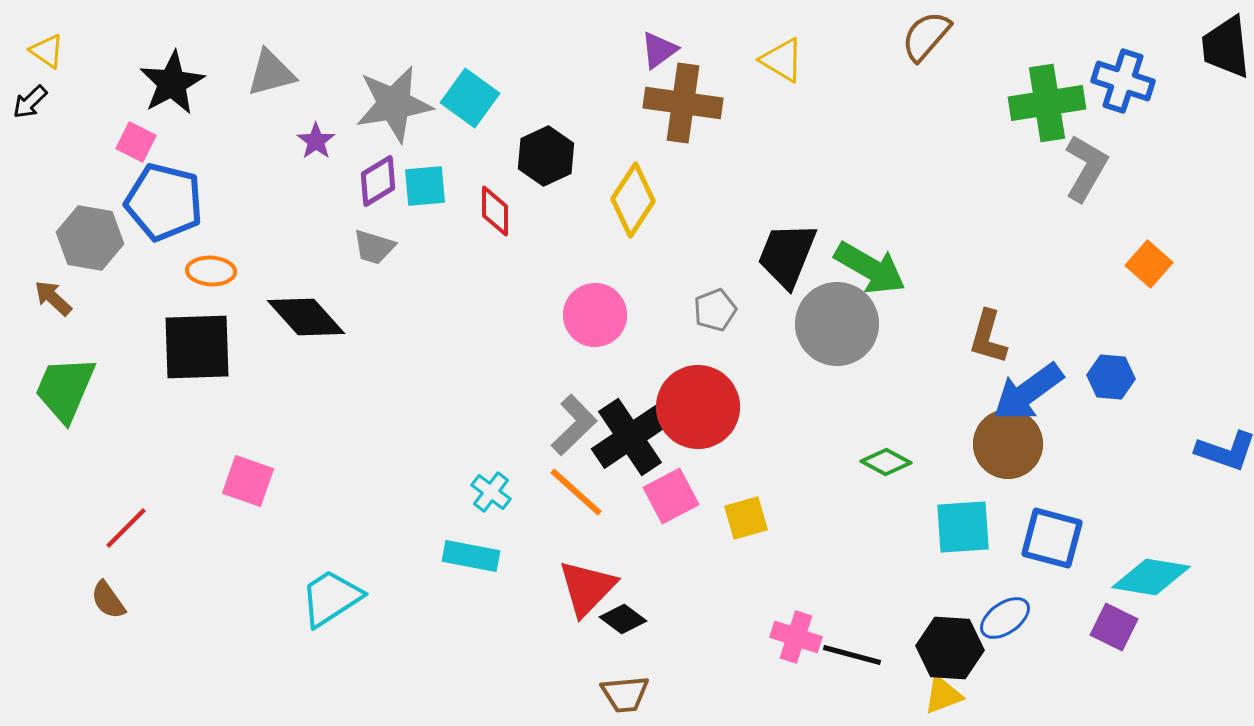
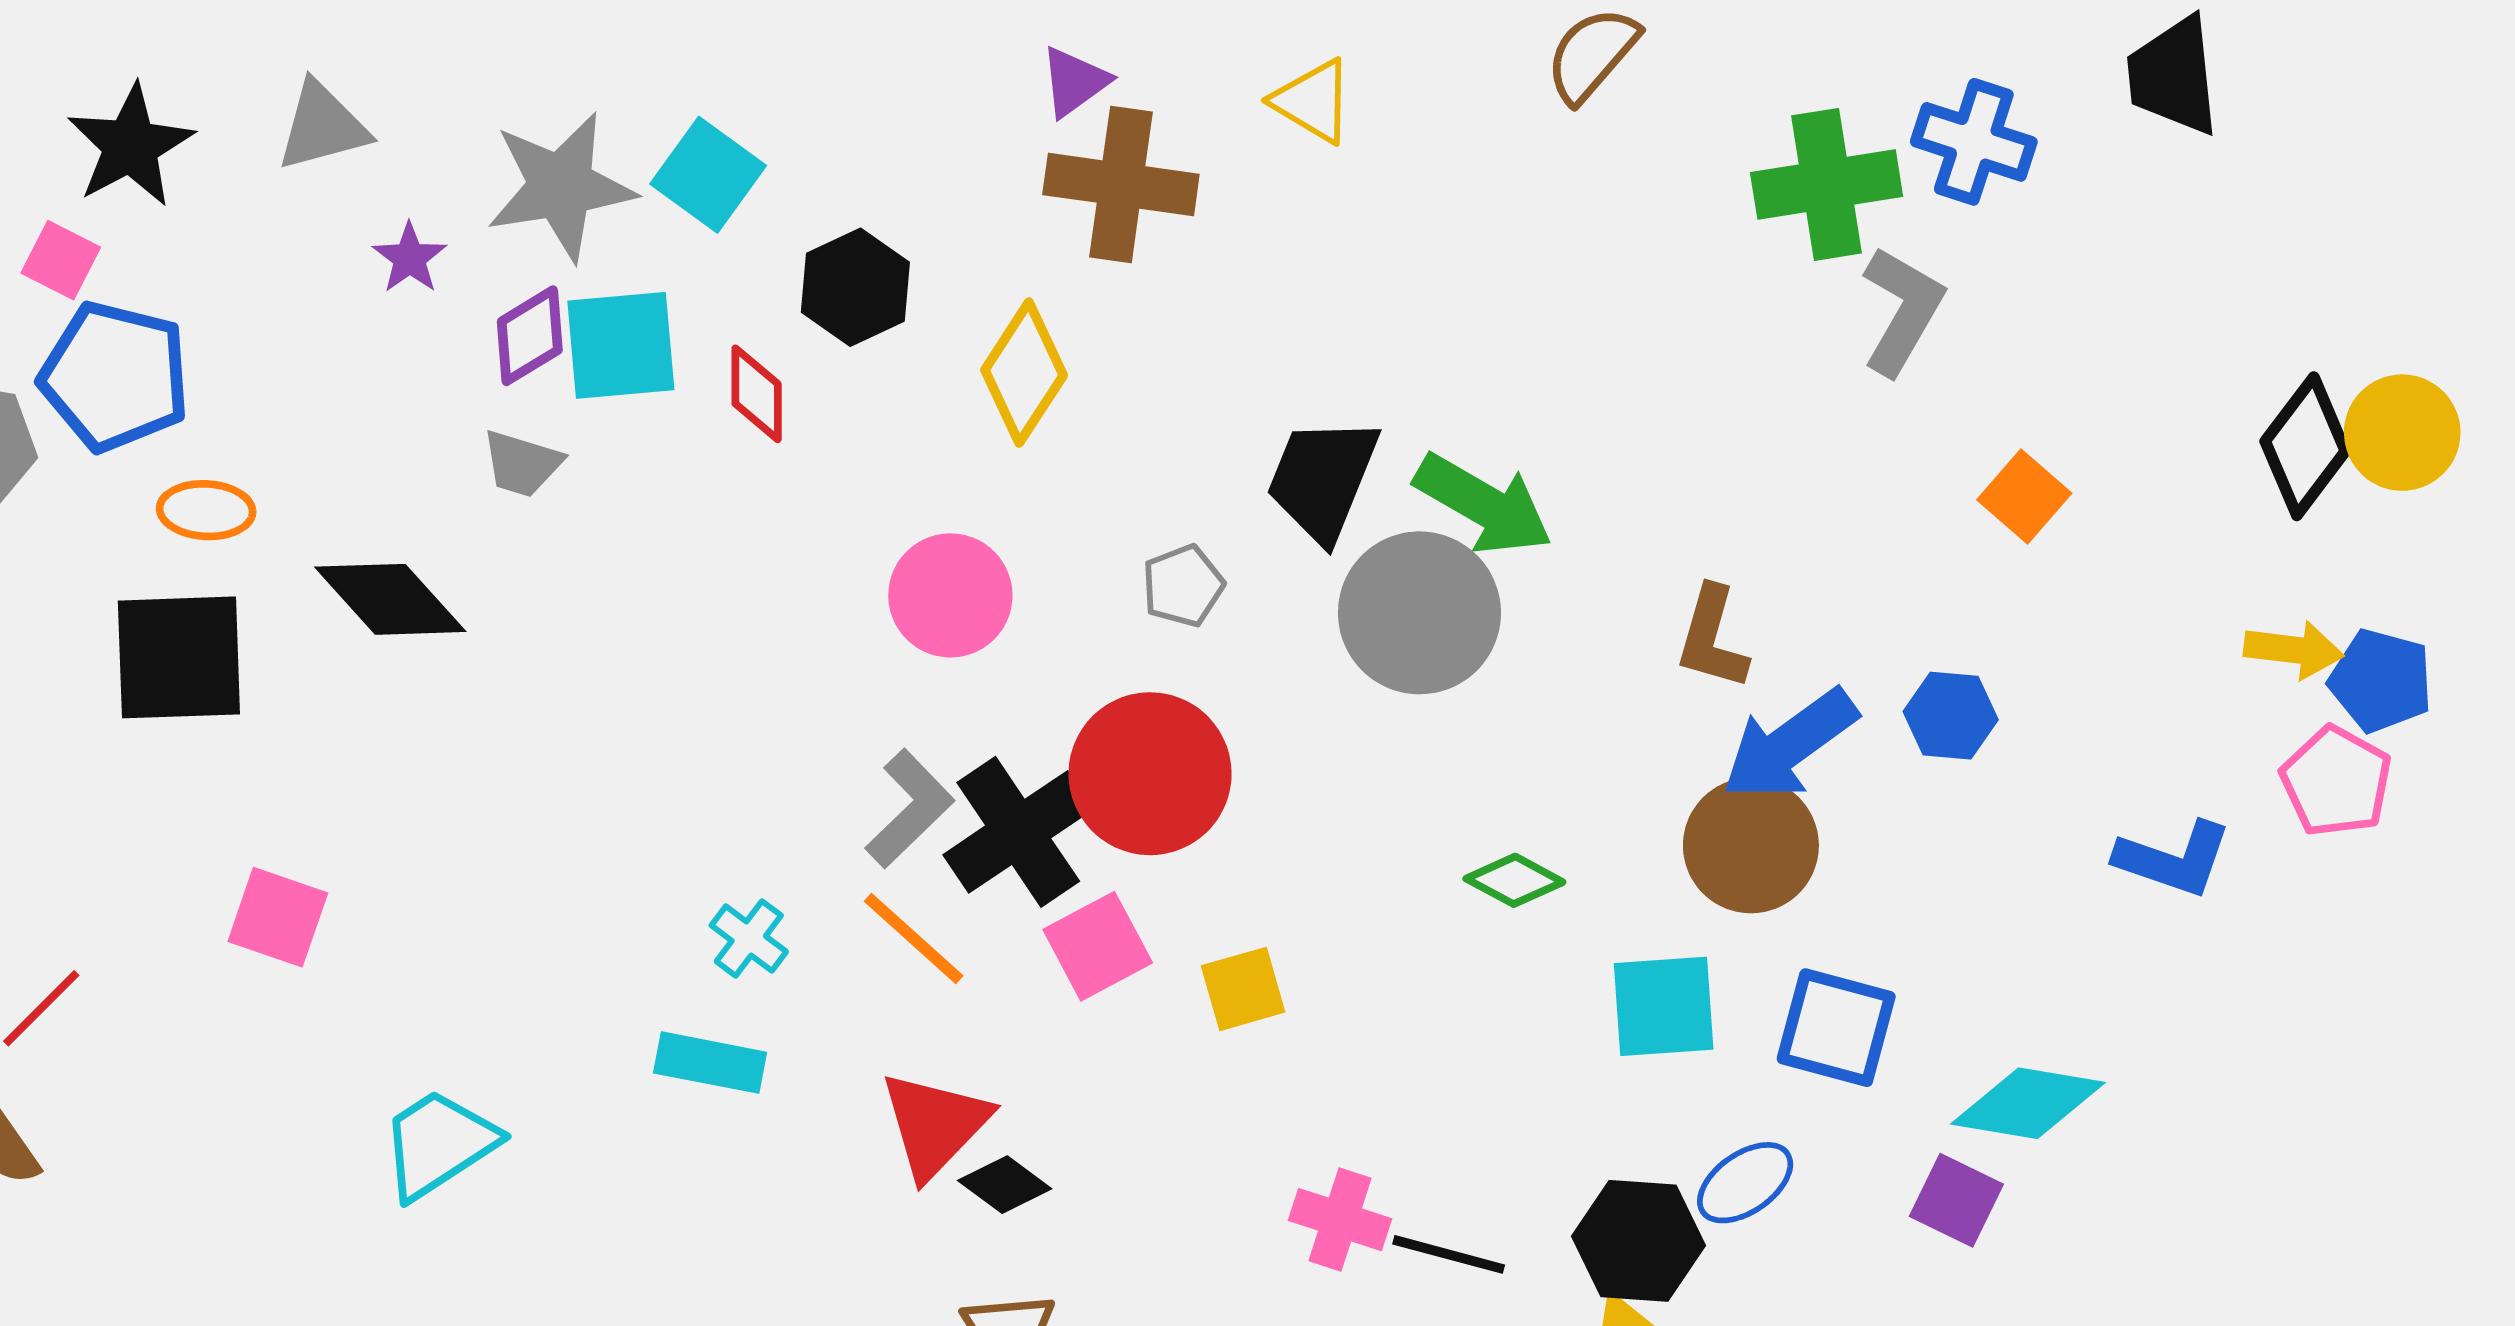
cyan square: (425, 186) -> (621, 345), size x1.4

